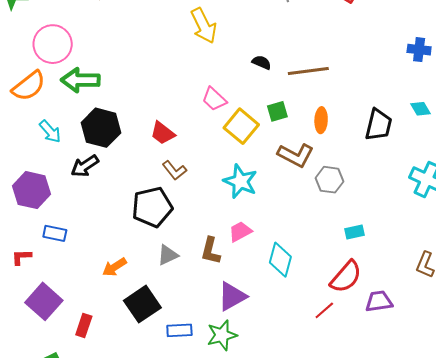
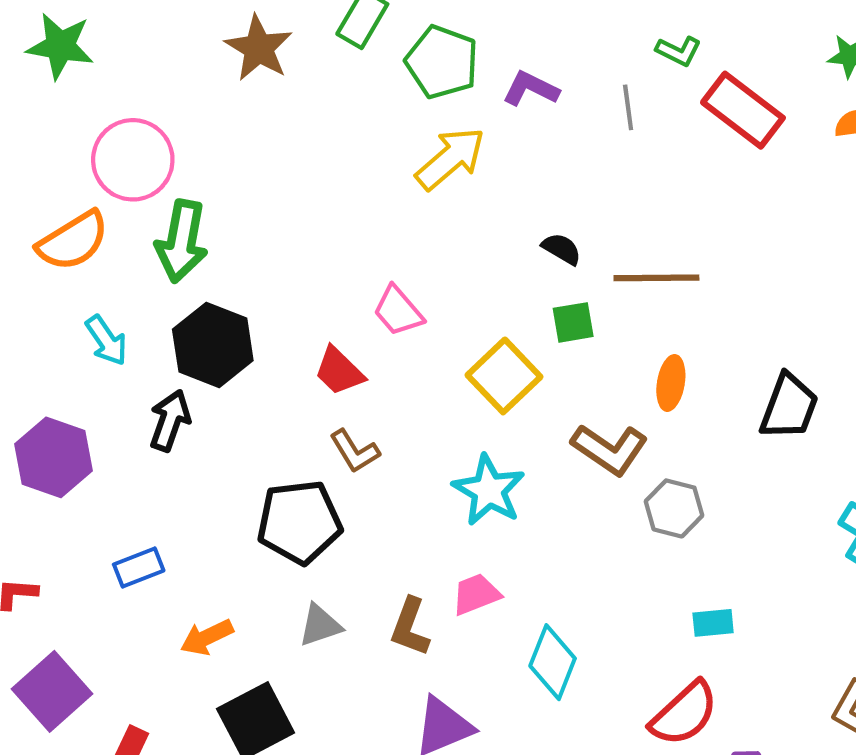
yellow arrow: (204, 26) -> (450, 159), turned -111
green arrow: (80, 80) -> (182, 241), turned -87
pink trapezoid: (214, 99) -> (398, 311), moved
green square: (277, 111) -> (573, 322), moved
black arrow: (85, 166) -> (170, 420), turned 136
blue rectangle: (55, 233) -> (139, 568), moved, turned -40

